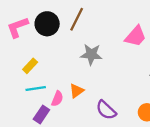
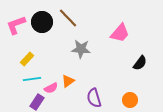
brown line: (77, 19) -> (68, 18), turned -70
pink semicircle: (57, 99) -> (51, 88), turned 40
purple semicircle: (106, 110) -> (94, 98), turned 30

